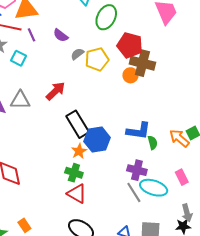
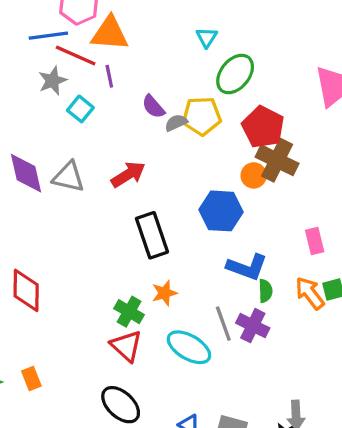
purple semicircle: (61, 35) -> (153, 107), moved
yellow pentagon: (97, 59) -> (202, 116), moved
blue hexagon: (97, 140) -> (221, 211), moved
orange star: (79, 151) -> (164, 293), moved
purple cross: (137, 170) -> (253, 326), moved
pink rectangle: (182, 177) -> (315, 241), moved
cyan ellipse: (154, 188) -> (189, 347), moved
gray line: (134, 192) -> (223, 324), moved

